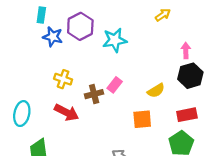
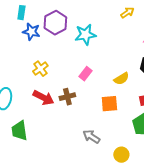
yellow cross: (63, 79) -> (40, 69), turned 35
brown cross: (94, 94) -> (67, 97), moved

